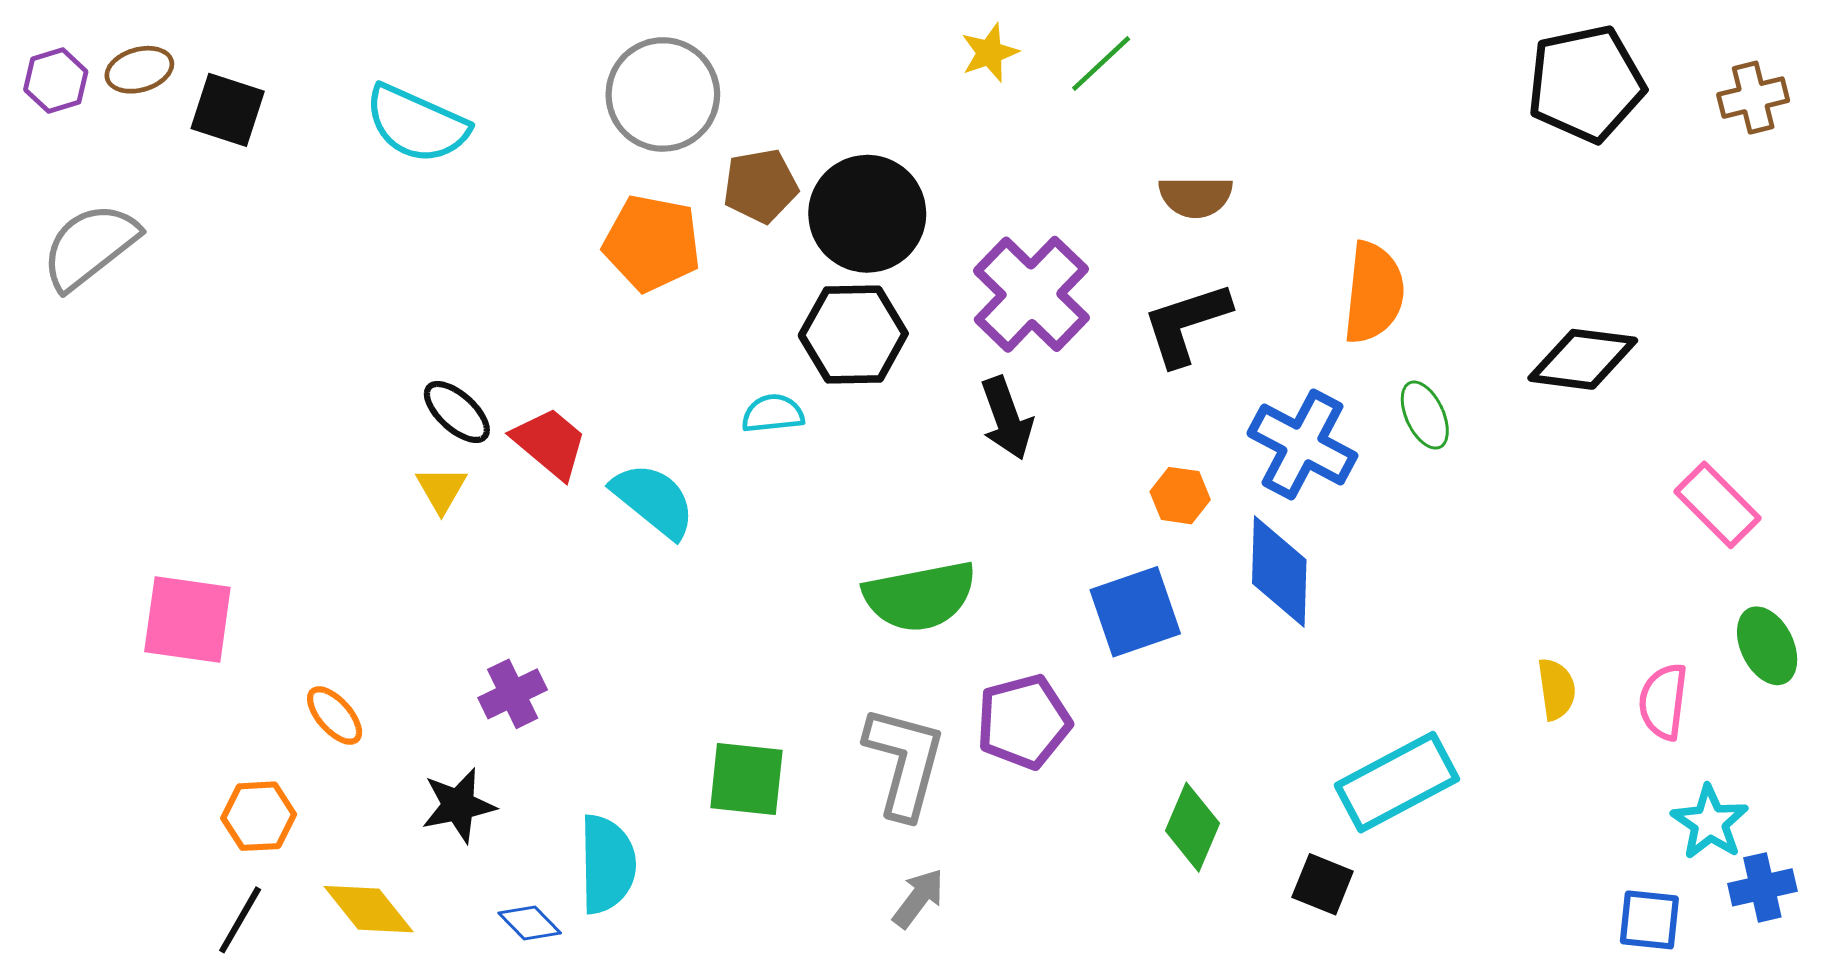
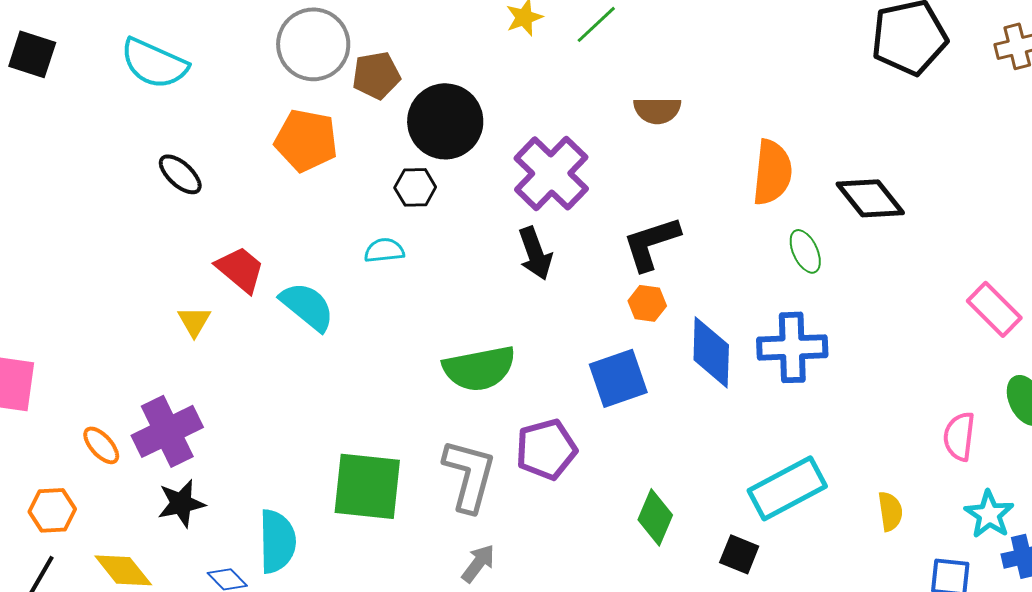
brown pentagon: (760, 186) -> (376, 75), moved
black L-shape: (1186, 324) -> (651, 243), moved
black hexagon: (853, 335) -> (415, 187), moved, size x0.6
black diamond: (1583, 359) -> (870, 198), moved, turned 44
black ellipse: (457, 412) -> (180, 174), moved
blue cross: (1302, 444) -> (792, 347), moved, turned -30
yellow triangle: (441, 489) -> (194, 321), moved
yellow semicircle: (1556, 689) -> (890, 511), moved
purple cross: (513, 694) -> (167, 431), moved, size x1.6
green square: (746, 779) -> (367, 486), size x1.4

